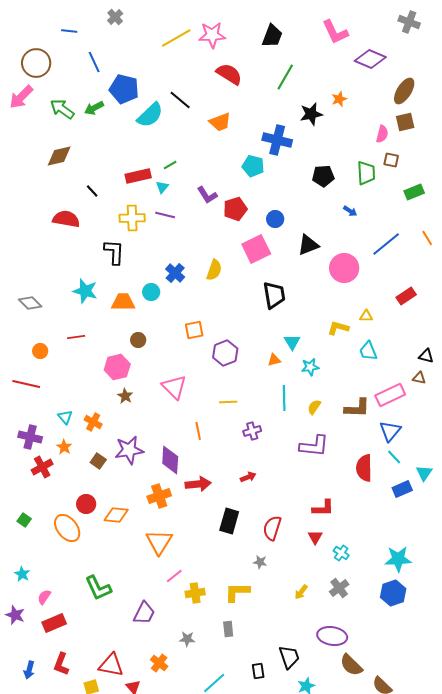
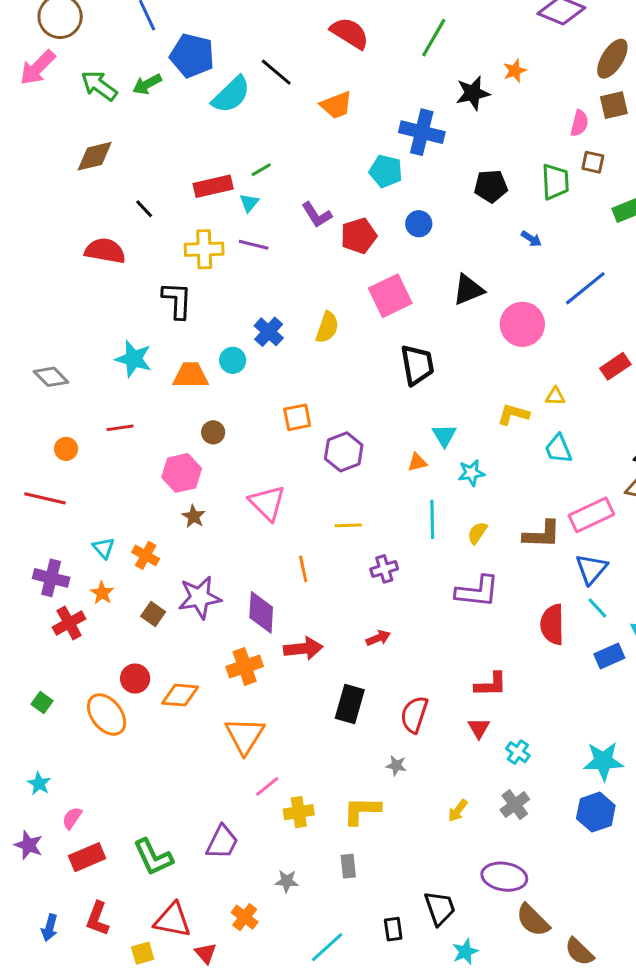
blue circle: (275, 219) -> (419, 224), moved
green L-shape: (98, 588) -> (153, 857), moved

